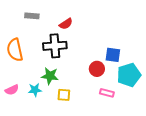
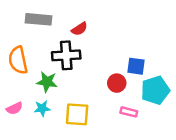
gray rectangle: (32, 16) -> (39, 19), size x1.5
green star: (50, 76) -> (47, 82), moved
yellow square: (64, 95) -> (77, 114), size x1.5

